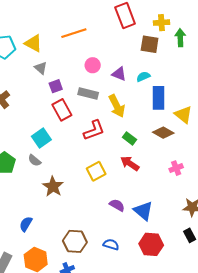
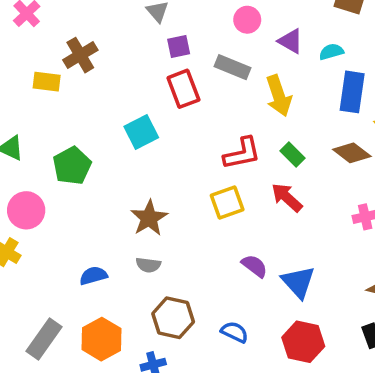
red L-shape: (94, 130) -> (242, 153), moved
gray semicircle: (35, 160) -> (148, 265), moved, turned -40
blue semicircle: (26, 224) -> (93, 276), turned 35

